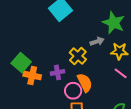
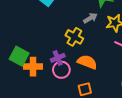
orange semicircle: (85, 83) -> (87, 62), turned -30
pink circle: (73, 91) -> (61, 70), moved

